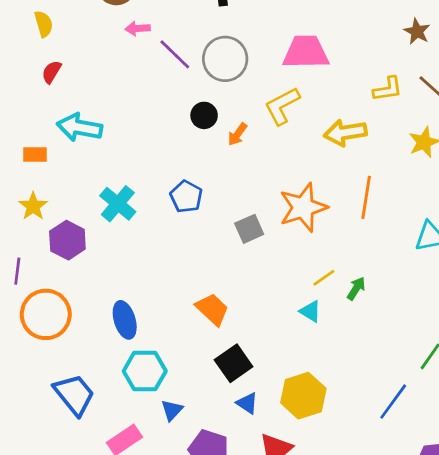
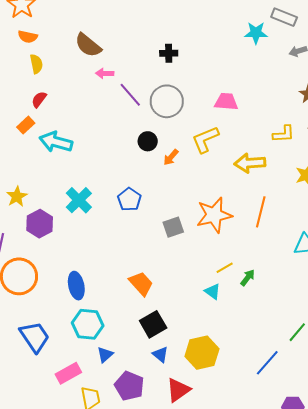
pink trapezoid: (306, 52) -> (226, 102), size x0.7
orange rectangle: (35, 154) -> (26, 125), moved, turned -48

